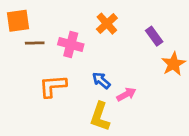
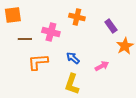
orange cross: (107, 24) -> (77, 17), turned -35
brown line: (35, 43) -> (25, 39), moved
pink arrow: (126, 94) -> (102, 66), moved

